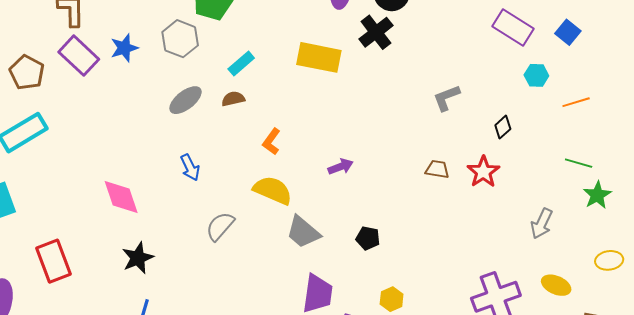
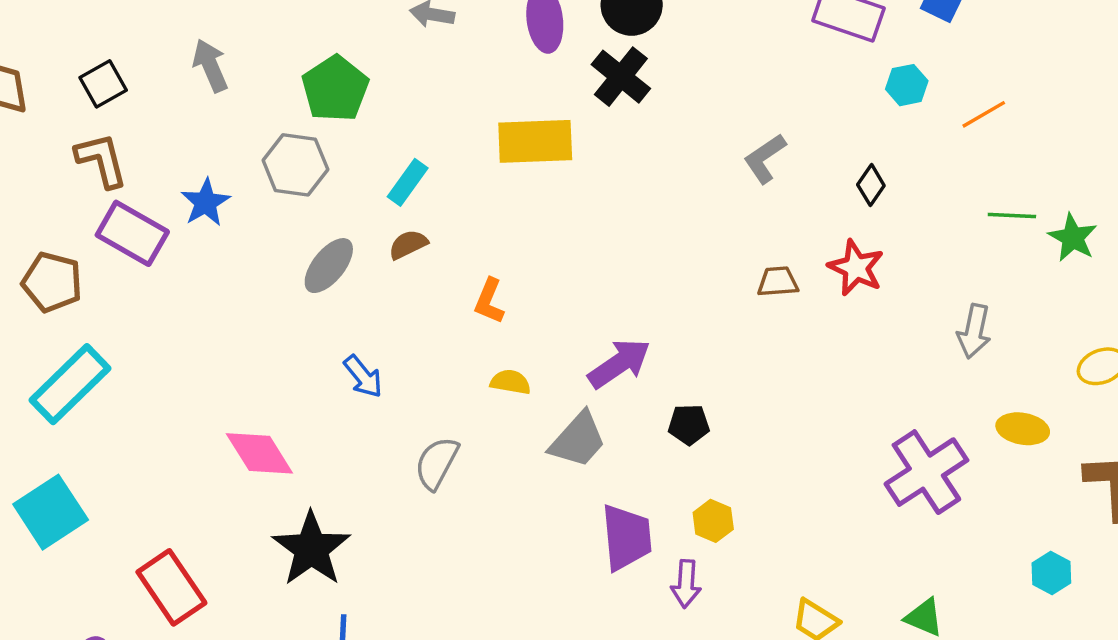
purple arrow: (341, 167) -> (619, 364), moved, size x1.5
yellow semicircle: (273, 190) -> (510, 382), size x0.6
green star: (597, 195) -> (1073, 238), moved
gray trapezoid: (303, 232) -> (578, 440), turned -75
black star: (138, 258) -> (311, 549), size x1.4
yellow hexagon: (392, 299) -> (713, 521), moved

